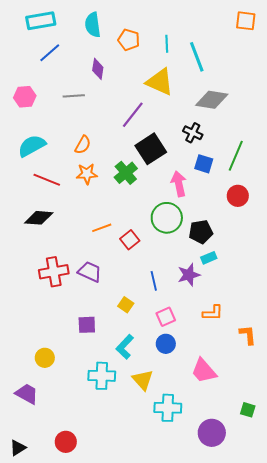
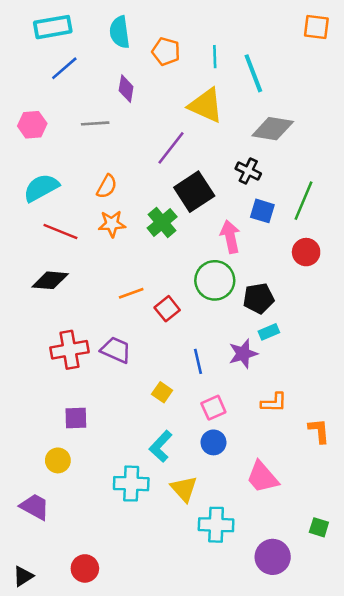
purple square: (87, 325) -> (76, 418), moved

